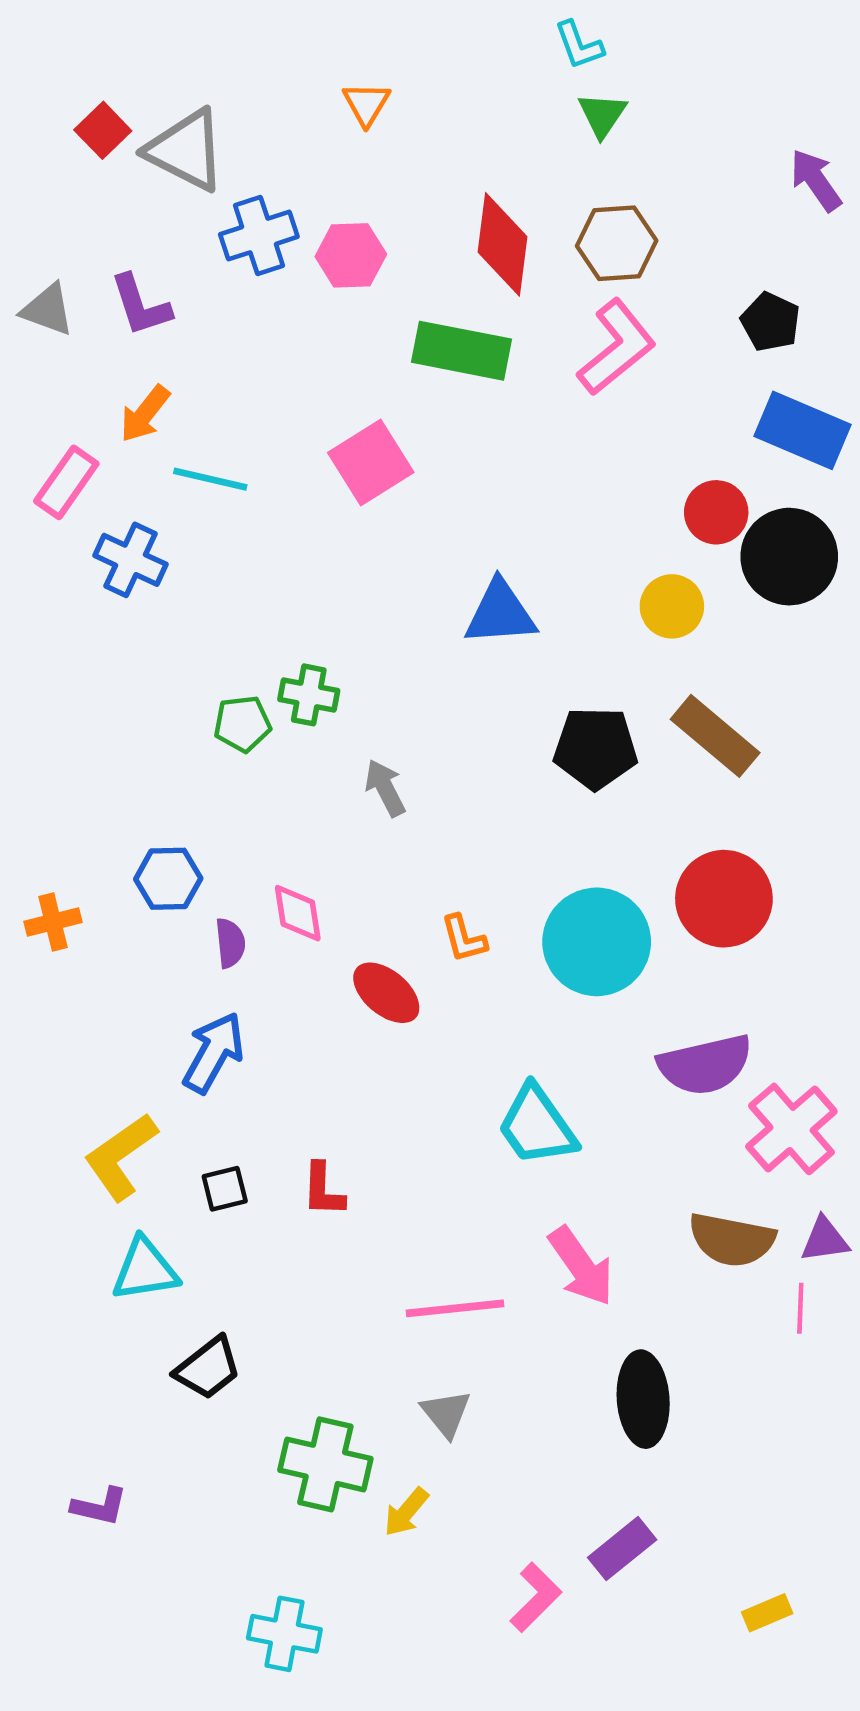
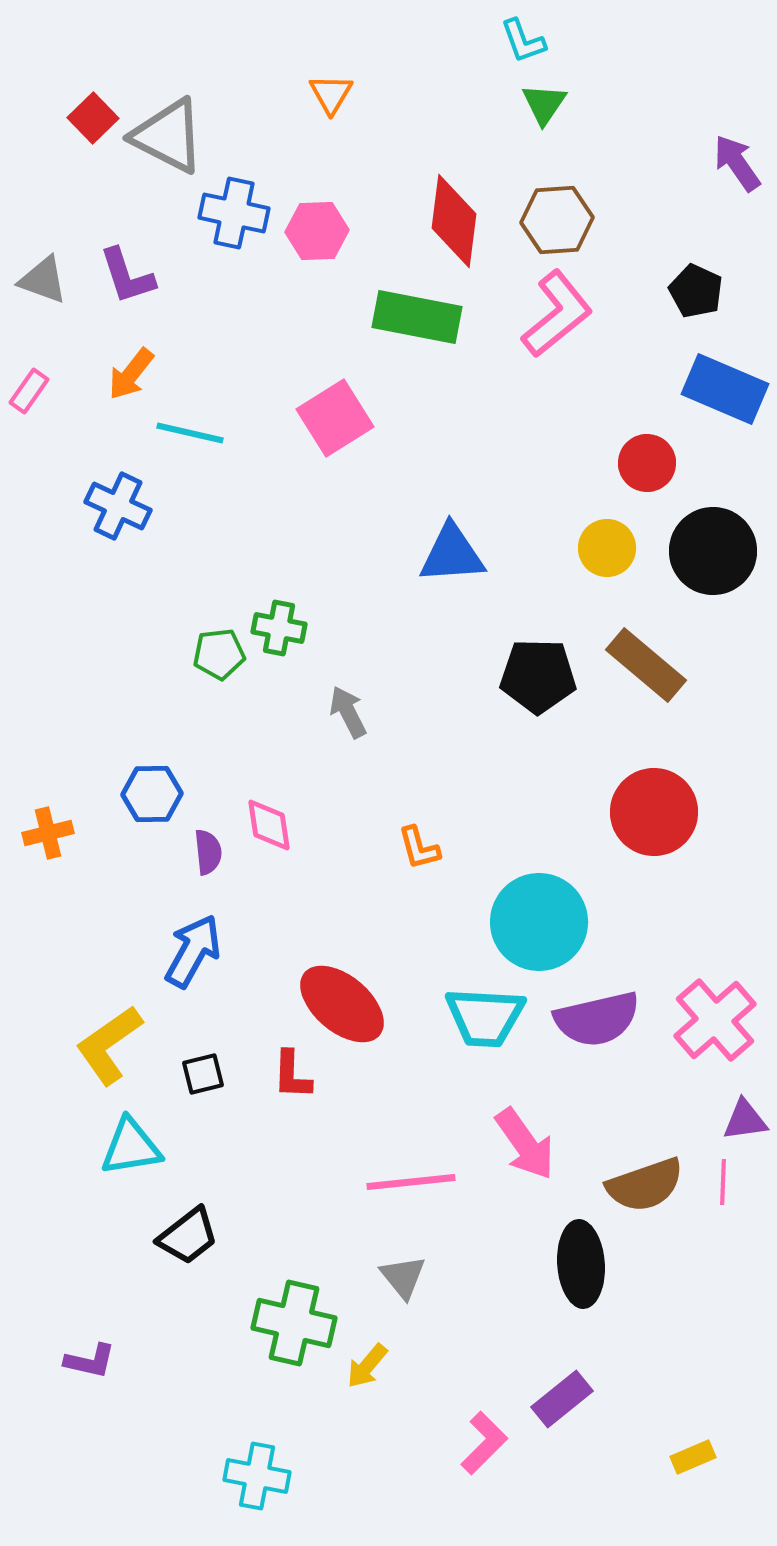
blue cross: (259, 236) -> (234, 213), turned 30
pink rectangle: (66, 482) -> (29, 391), moved, size x0.7
black circle: (789, 557) -> (713, 551), moved
cyan circle: (597, 942) -> (539, 922), moved
red ellipse: (386, 993) -> (342, 1004), moved, size x1.4
purple semicircle: (705, 1065) -> (597, 1019), moved
cyan trapezoid: (537, 1126) -> (485, 1017), turned -52
brown semicircle: (732, 1240) -> (645, 1185), moved, turned -30

